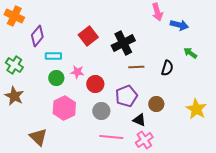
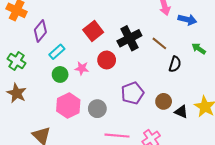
cyan rectangle: (53, 56) -> (57, 52), turned -42
brown line: (136, 67) -> (159, 43), moved, turned 42
red circle: (95, 84) -> (107, 60), moved
gray circle: (101, 111) -> (97, 109), moved
black triangle: (139, 120) -> (181, 112), moved

